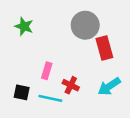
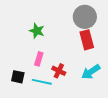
gray circle: (85, 25) -> (85, 17), moved
green star: (24, 26) -> (37, 31), moved

